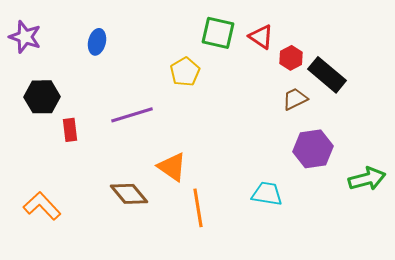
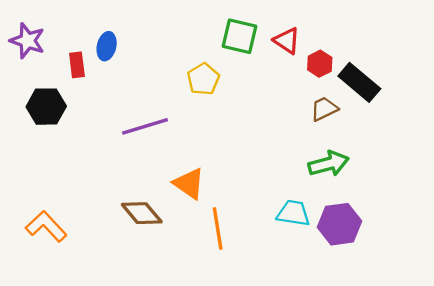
red rectangle: (70, 130) -> (77, 65), moved
purple hexagon: (313, 149) -> (340, 224), moved
green arrow: (367, 179) -> (329, 164), moved

